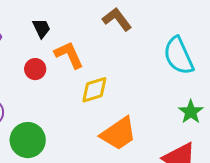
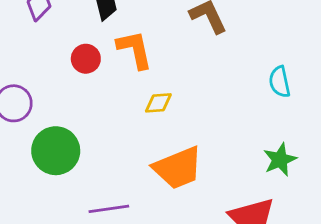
cyan semicircle: (179, 56) -> (280, 82), size x0.6
yellow diamond: (94, 90) -> (158, 103), size x0.7

